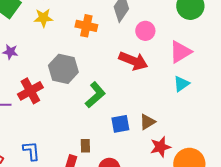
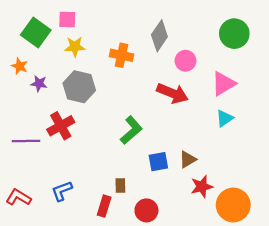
gray hexagon: (63, 69) -> (79, 87), moved
blue L-shape: (31, 151) -> (62, 191), turned -105

